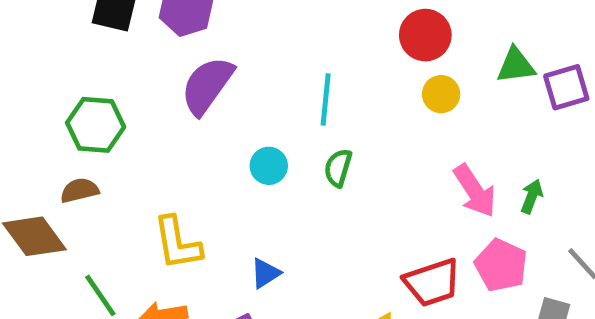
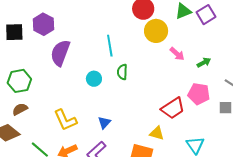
yellow circle: (441, 94) -> (156, 31), size x1.5
pink arrow: (475, 191) -> (177, 54), moved, size x0.7
green arrow: (532, 196) -> (204, 63), turned 56

